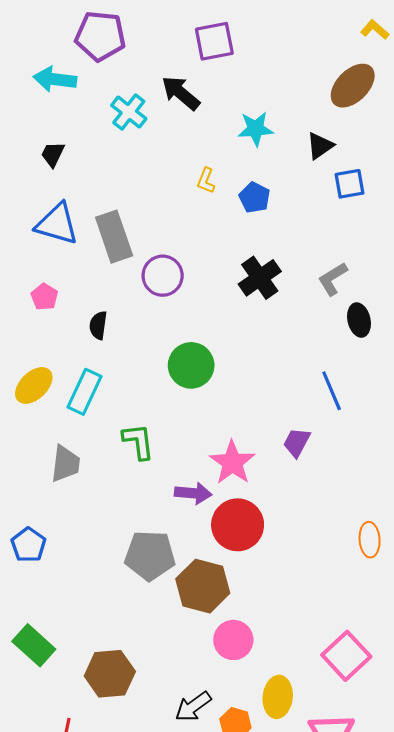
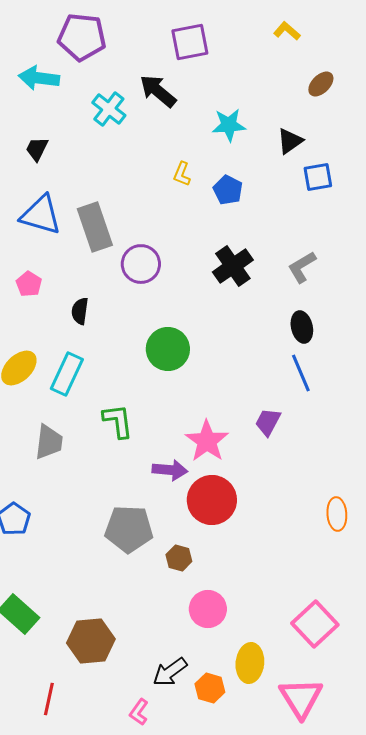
yellow L-shape: (375, 30) -> (287, 31), moved
brown ellipse: (353, 86) -> (321, 84), size x0.6
black ellipse: (359, 320) -> (302, 327), moved
brown hexagon: (203, 586) -> (179, 558), size x0.5

